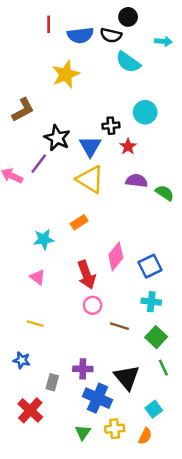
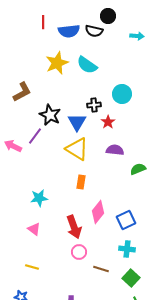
cyan semicircle: (128, 62) -> (87, 65), moved
green semicircle: (165, 193) -> (138, 169), moved, turned -56
orange rectangle: (79, 222) -> (81, 182), moved, turned -48

